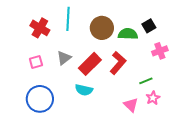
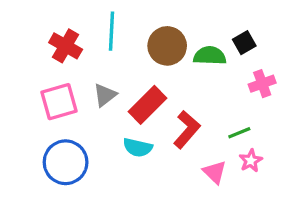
pink square: (36, 62) -> (59, 102), size x1.6
red L-shape: (118, 63) -> (187, 129), moved

